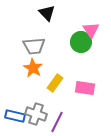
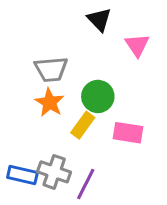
black triangle: (47, 13) -> (99, 20), moved
green circle: (81, 42) -> (98, 96), moved

